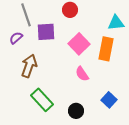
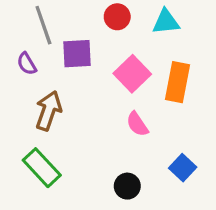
cyan triangle: (116, 23) -> (166, 22), moved
purple semicircle: (16, 38) -> (27, 64), turned -80
green rectangle: (42, 100) -> (42, 168), moved

